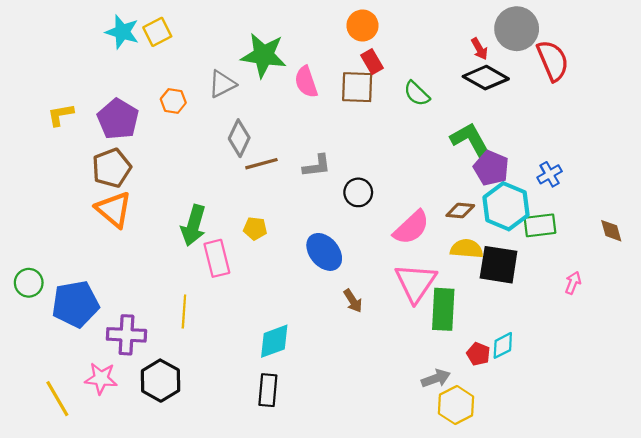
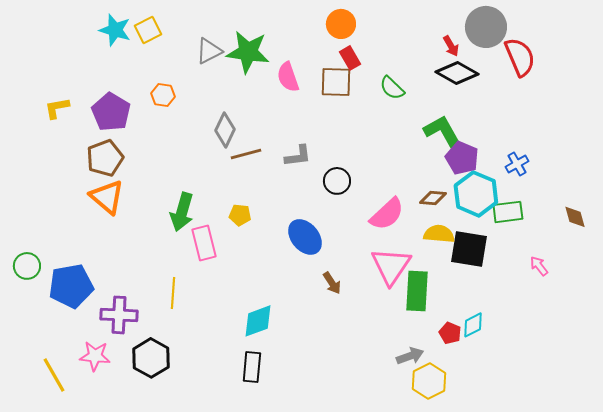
gray triangle: (222, 84) -> (209, 51), moved
pink arrow: (573, 283) -> (539, 266), turned -60

